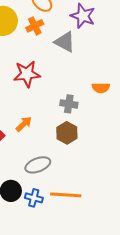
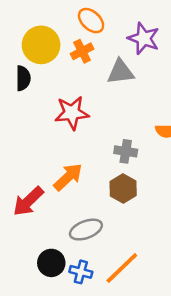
gray triangle: (65, 42) -> (121, 72), turned -35
orange arrow: (24, 124) -> (68, 177), size x1.4
orange line: (66, 195) -> (122, 268), turned -48

